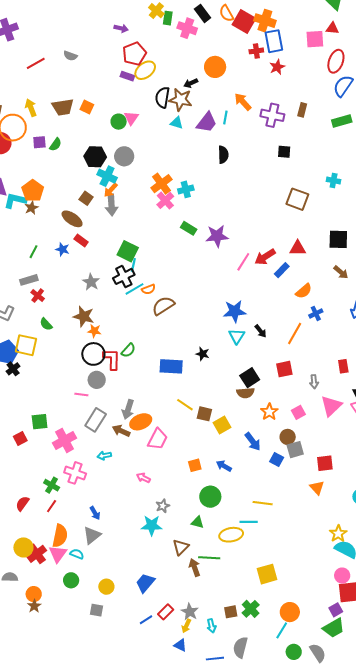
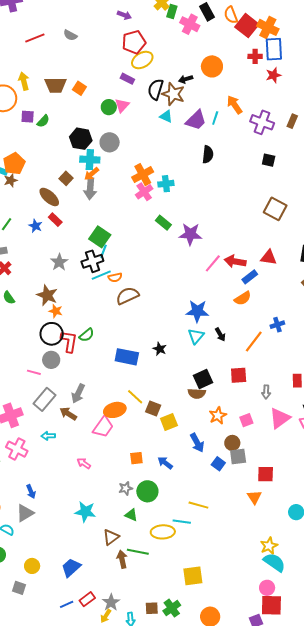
purple rectangle: (127, 76) -> (127, 79), moved
cyan cross: (107, 176) -> (90, 160), turned -30
red arrow: (265, 257) -> (235, 261), turned 35
orange semicircle: (304, 291) -> (243, 298), moved
orange ellipse: (141, 422) -> (115, 410), moved
gray star: (163, 506) -> (126, 488), moved

